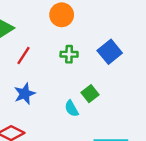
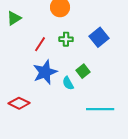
red line: (23, 55) -> (40, 44), moved
blue star: (25, 94) -> (45, 72), moved, size x1.4

